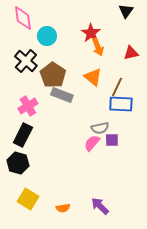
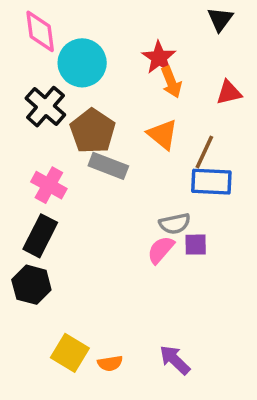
cyan circle: (47, 36) -> (82, 63), size x1.4
pink cross: (28, 106) -> (49, 185), turned -30
yellow square: (28, 199) -> (70, 353), moved

